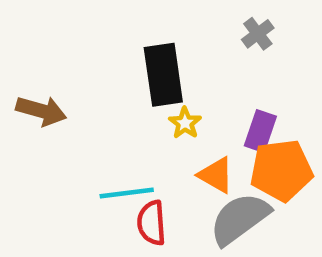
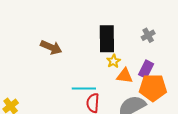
gray cross: (258, 34) -> (148, 35), moved
orange triangle: (216, 175) -> (125, 76), moved, turned -30

